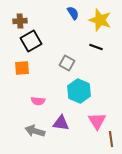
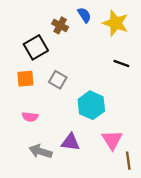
brown cross: (20, 21) -> (60, 25), moved, turned 32
black line: (96, 47) -> (121, 64), moved
gray square: (67, 63) -> (58, 80), moved
pink semicircle: (38, 101) -> (30, 117), moved

